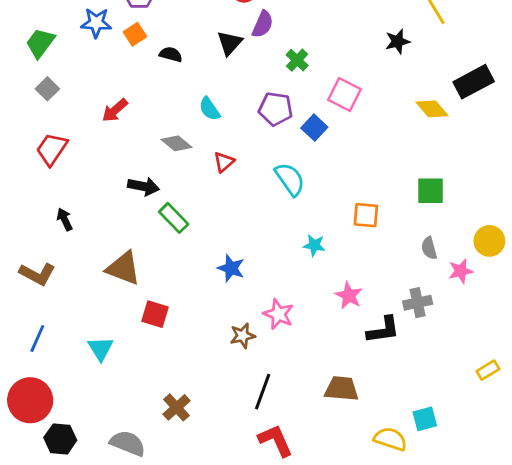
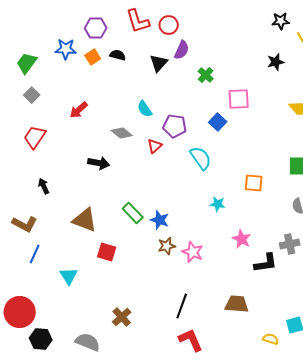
black semicircle: (171, 54) -> (118, 55), moved
pink square: (344, 95) -> (239, 99), turned -30
purple pentagon: (276, 109) -> (175, 126), moved
green rectangle: (174, 218) -> (133, 213), moved
brown star: (243, 336) -> (167, 246), moved
blue line: (37, 339) -> (35, 254), moved
yellow semicircle: (390, 439) -> (271, 339), size x0.7

